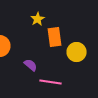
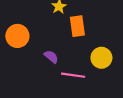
yellow circle: (76, 52) -> (101, 58), moved

